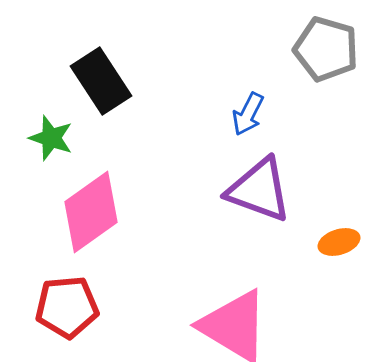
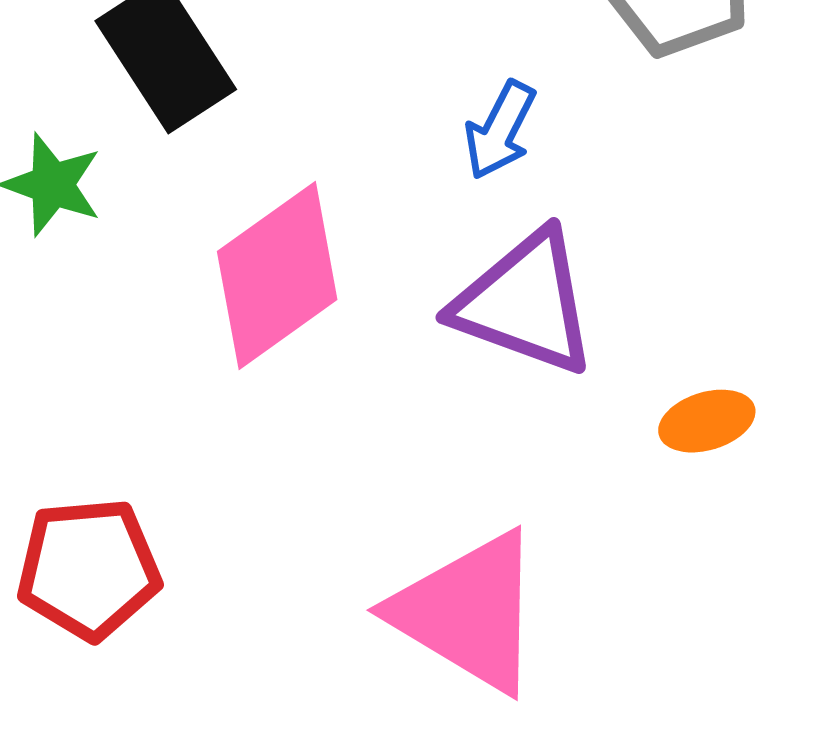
pink diamond: (91, 212) -> (277, 276), moved

